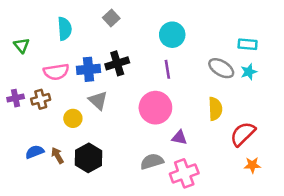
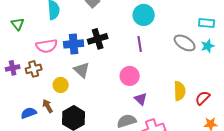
pink circle: (155, 108) -> (130, 76), size x0.7
yellow semicircle: (215, 109) -> (180, 91), moved
red semicircle: (243, 134) -> (203, 98), size x0.7
purple triangle: (179, 138) -> (141, 99), moved, turned 32
brown arrow: (57, 155) -> (48, 106), moved

